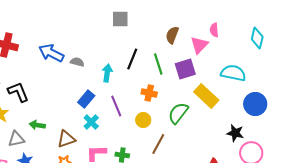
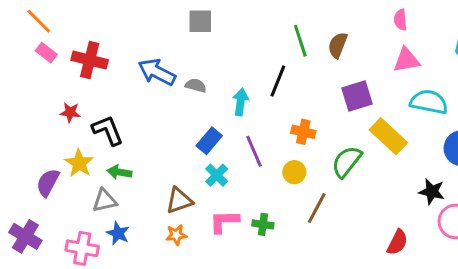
gray square: (120, 19) -> (200, 21), moved
pink semicircle: (214, 30) -> (400, 20), moved
pink triangle: (199, 45) -> (406, 60), moved, turned 36
green line: (158, 64) -> (300, 41), moved
green arrow: (37, 125) -> (120, 172), moved

